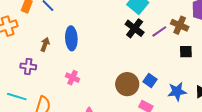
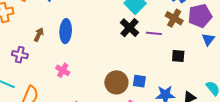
brown cross: (180, 25) -> (174, 18), moved
purple line: (159, 31) -> (154, 33), turned 35
blue square: (150, 81) -> (139, 81), turned -32

